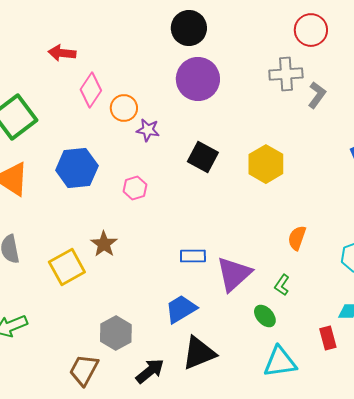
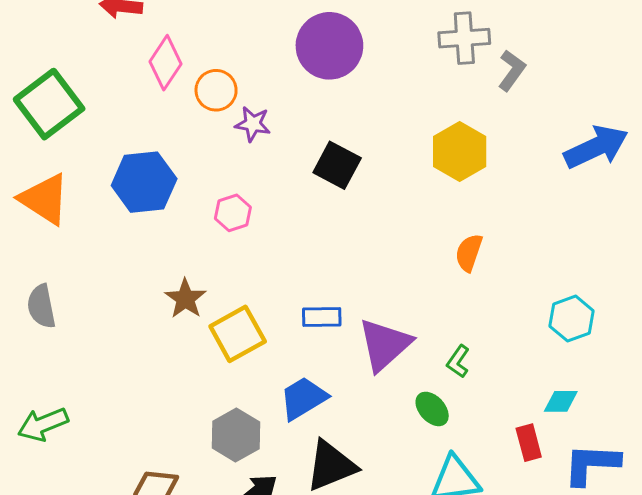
yellow hexagon: (266, 164) -> (460, 152), moved
orange semicircle: (297, 238) -> (469, 253), moved
yellow square: (67, 267) -> (238, 334), moved
gray hexagon: (116, 333) -> (236, 435), moved

